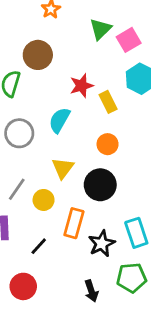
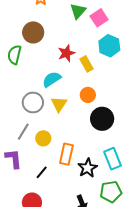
cyan semicircle: (59, 120) -> (52, 79), turned 30
gray circle: (19, 133) -> (33, 102), moved
yellow triangle: (63, 168) -> (59, 104), moved
black circle: (100, 185) -> (102, 119), moved

